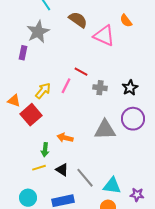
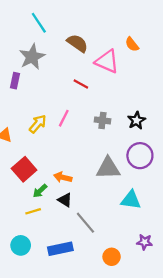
red line: (81, 72) -> (81, 84), moved
red square: (31, 115) -> (24, 169), moved
green arrow: (45, 150) -> (40, 191), turned 40
black triangle: (62, 170) -> (65, 200), moved
cyan triangle: (112, 186) -> (131, 200), moved

